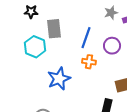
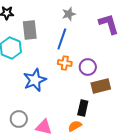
gray star: (111, 13) -> (69, 14), moved
purple circle: (112, 46) -> (88, 67), moved

